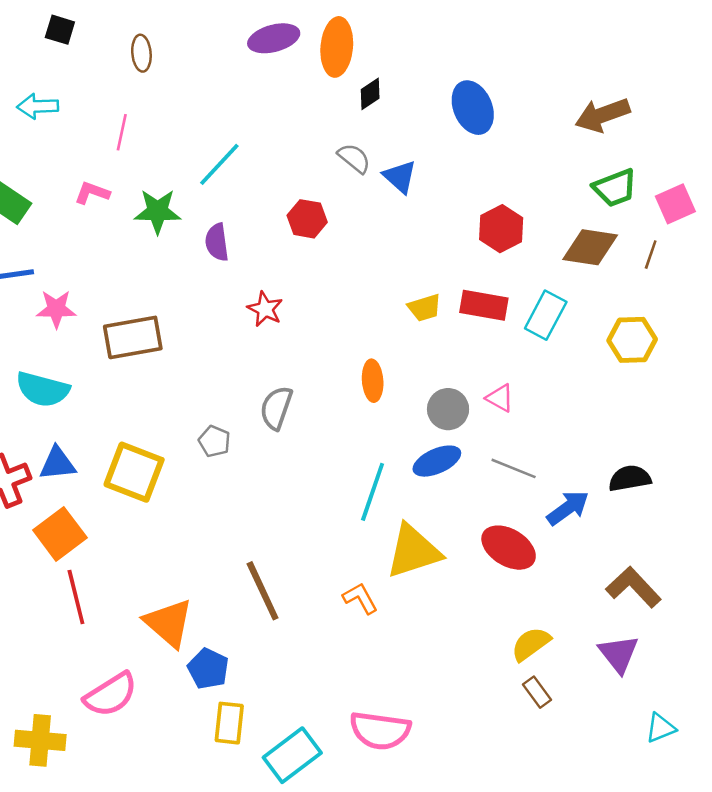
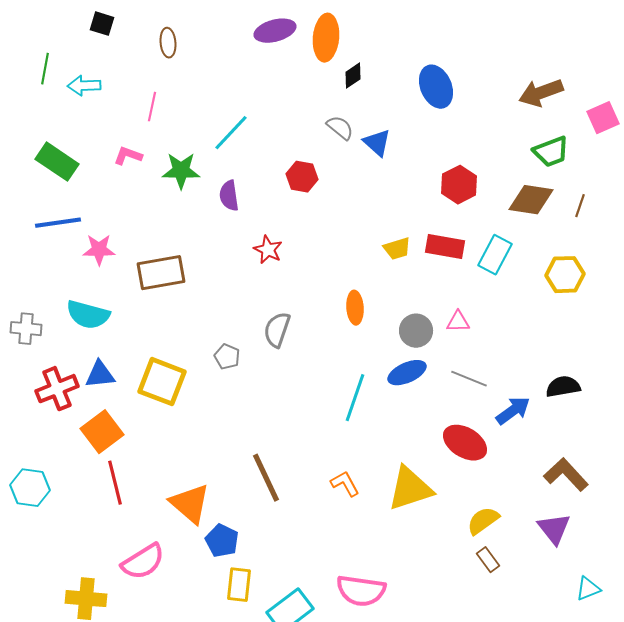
pink square: (675, 204) -> (603, 118), moved
pink triangle: (500, 398) -> (458, 322), turned -30
yellow triangle: (413, 551) -> (410, 489), moved

